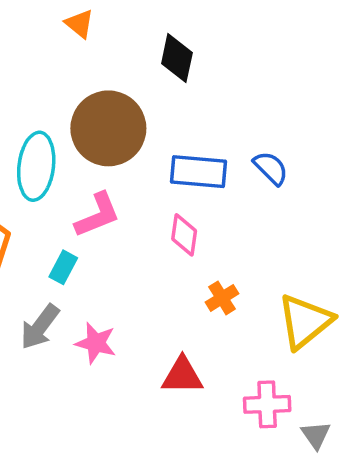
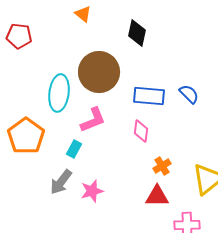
pink star: (96, 343) -> (92, 191), turned -30
red triangle: (182, 376) -> (157, 196), moved

